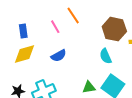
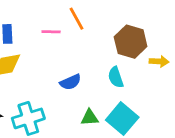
pink line: (55, 27) -> (51, 32), turned -64
blue semicircle: (59, 56) -> (70, 82), moved

